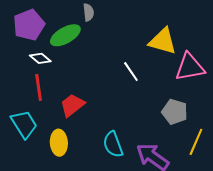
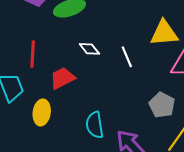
yellow triangle: (163, 41) -> (164, 33), turned -32
white diamond: (40, 58) -> (89, 49), moved

